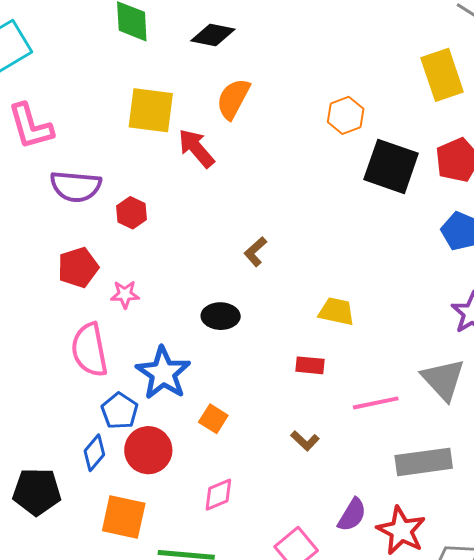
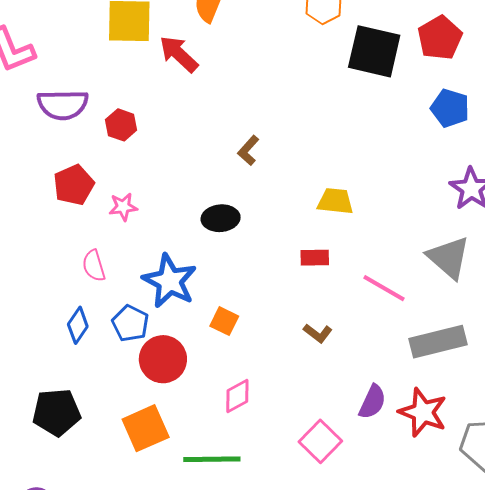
pink semicircle: (90, 350) -> (94, 266), size x0.6
pink line: (376, 403) -> (384, 288), turned 48
blue diamond: (94, 453) -> (78, 325), moved
orange square: (124, 517) -> (146, 428), turned -30

